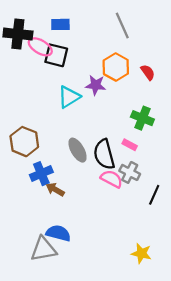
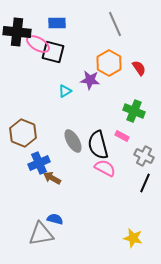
cyan triangle: (69, 97) -> (65, 91), size x0.6
gray cross: (130, 172) -> (144, 156), moved
blue semicircle: (58, 233) -> (55, 219), size x0.7

